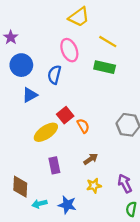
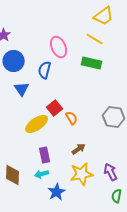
yellow trapezoid: (79, 17) -> (104, 16), moved
blue triangle: (30, 95) -> (22, 89), turned -35
yellow star: (94, 186) -> (82, 174), size x1.6
cyan arrow: (39, 204) -> (42, 174), moved
blue star: (67, 205) -> (57, 192), turned 30

